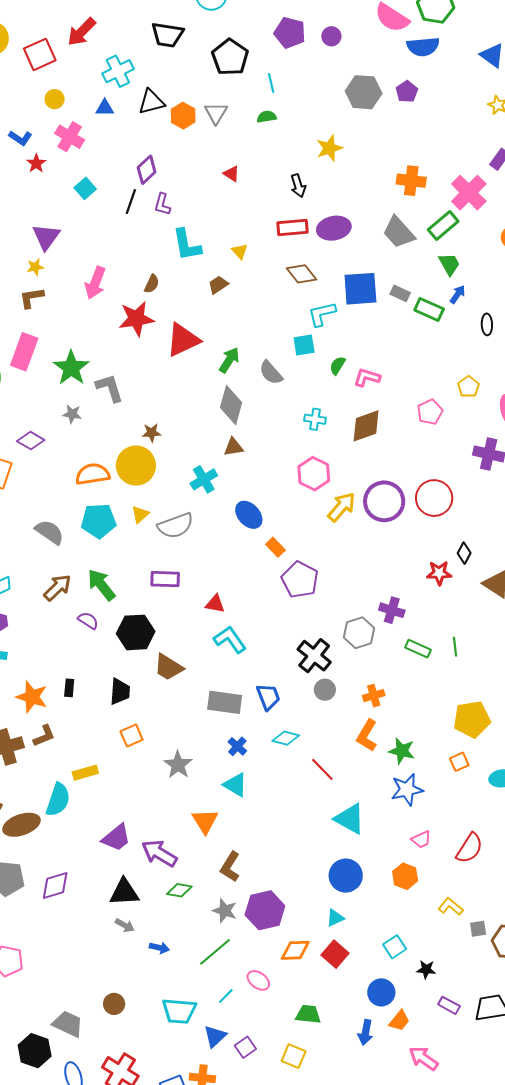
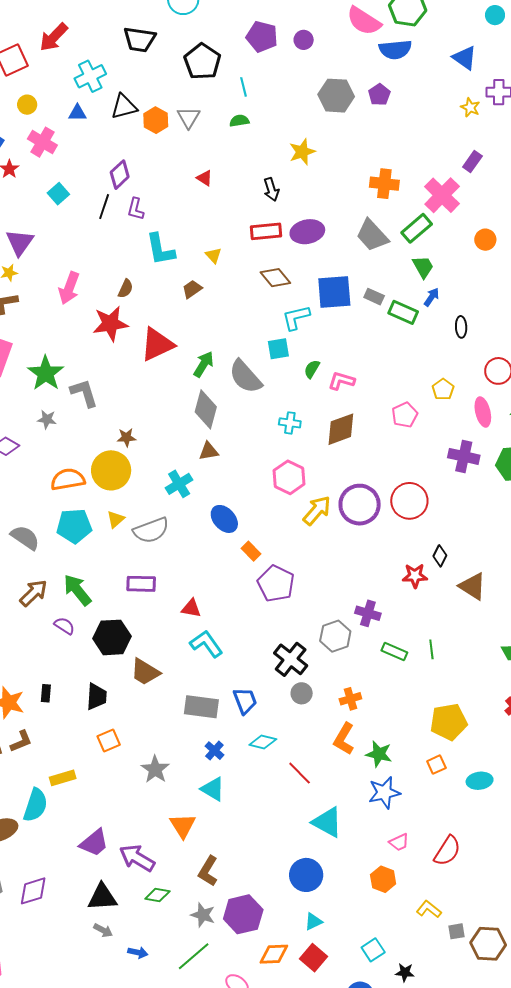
gray semicircle: (271, 373) -> (245, 377), size x1.4
blue circle: (346, 876) -> (306, 875), moved

